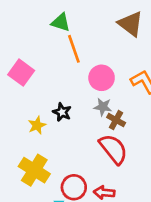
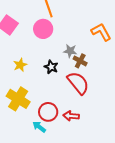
pink circle: (102, 78) -> (43, 29), moved
black star: (62, 112) -> (51, 67), moved

